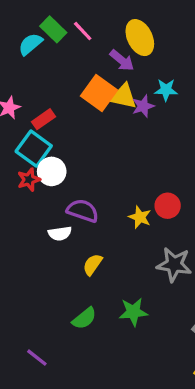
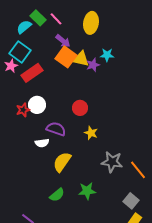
yellow ellipse: (140, 38) -> (91, 23), turned 35
purple arrow: (122, 60) -> (63, 41), moved
red rectangle: (44, 119) -> (32, 73), size x1.5
cyan square: (34, 149) -> (20, 52), moved
red circle: (168, 206) -> (80, 108), moved
yellow semicircle: (92, 264) -> (62, 162), size x1.5

